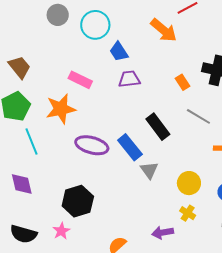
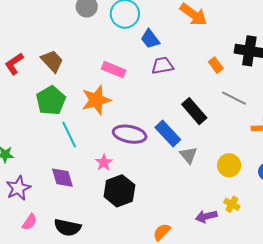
yellow cross: (188, 213) -> (232, 204), moved
pink star: (61, 231) -> (104, 163), moved

